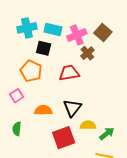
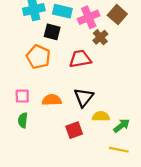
pink square: (17, 96) -> (22, 96), moved, turned 32
red square: (64, 138) -> (74, 130), size x0.7

